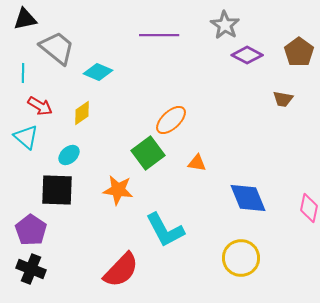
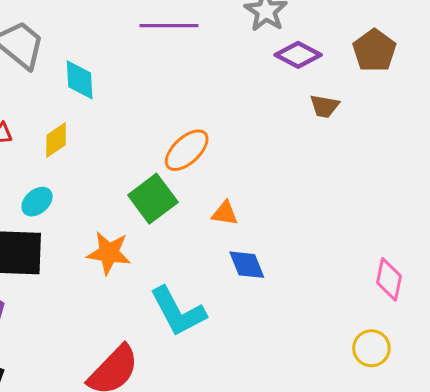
cyan diamond: (98, 72) -> (80, 80), turned 64
brown trapezoid: (283, 99) -> (325, 106), moved
blue diamond: (248, 198) -> (247, 265), moved, size x0.7
yellow circle: (241, 258) -> (371, 348), moved, size x0.7

